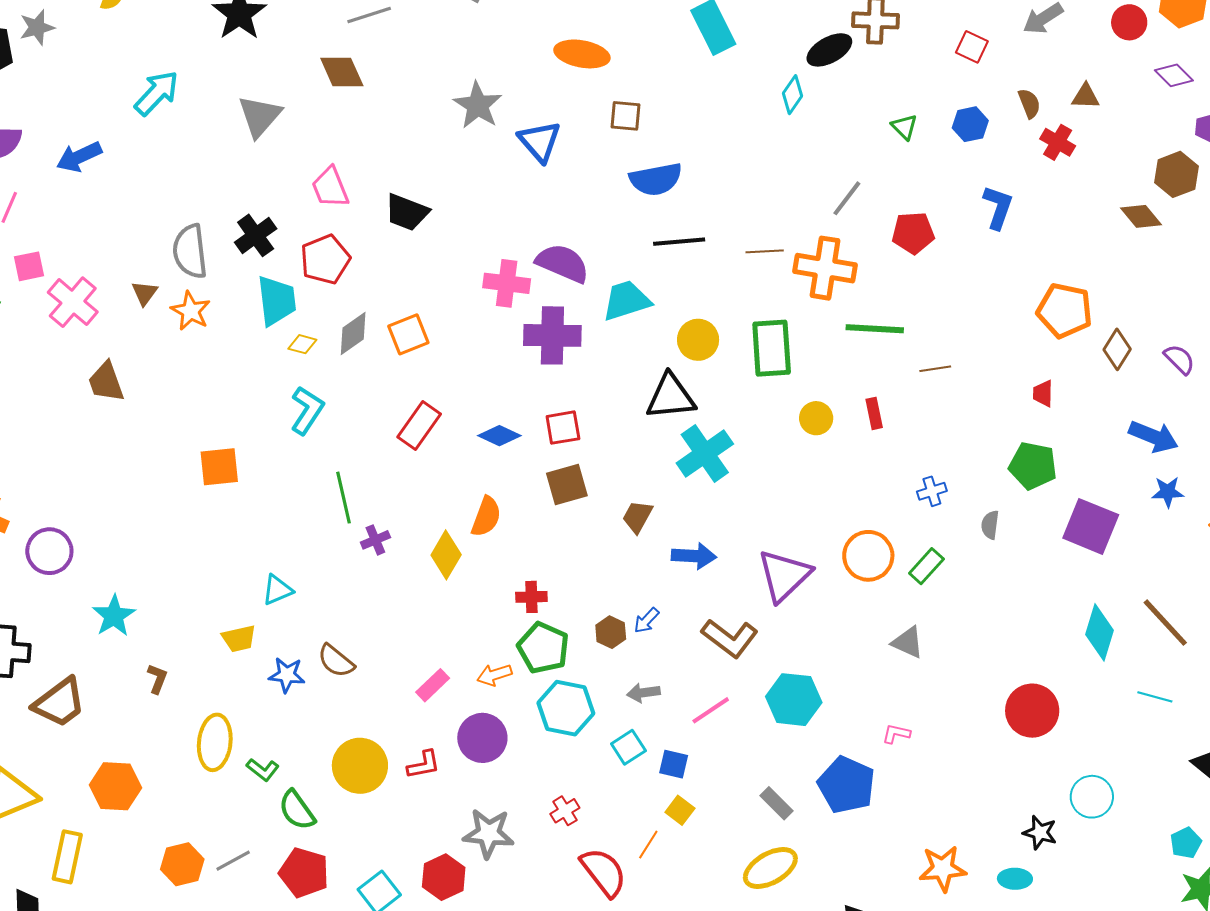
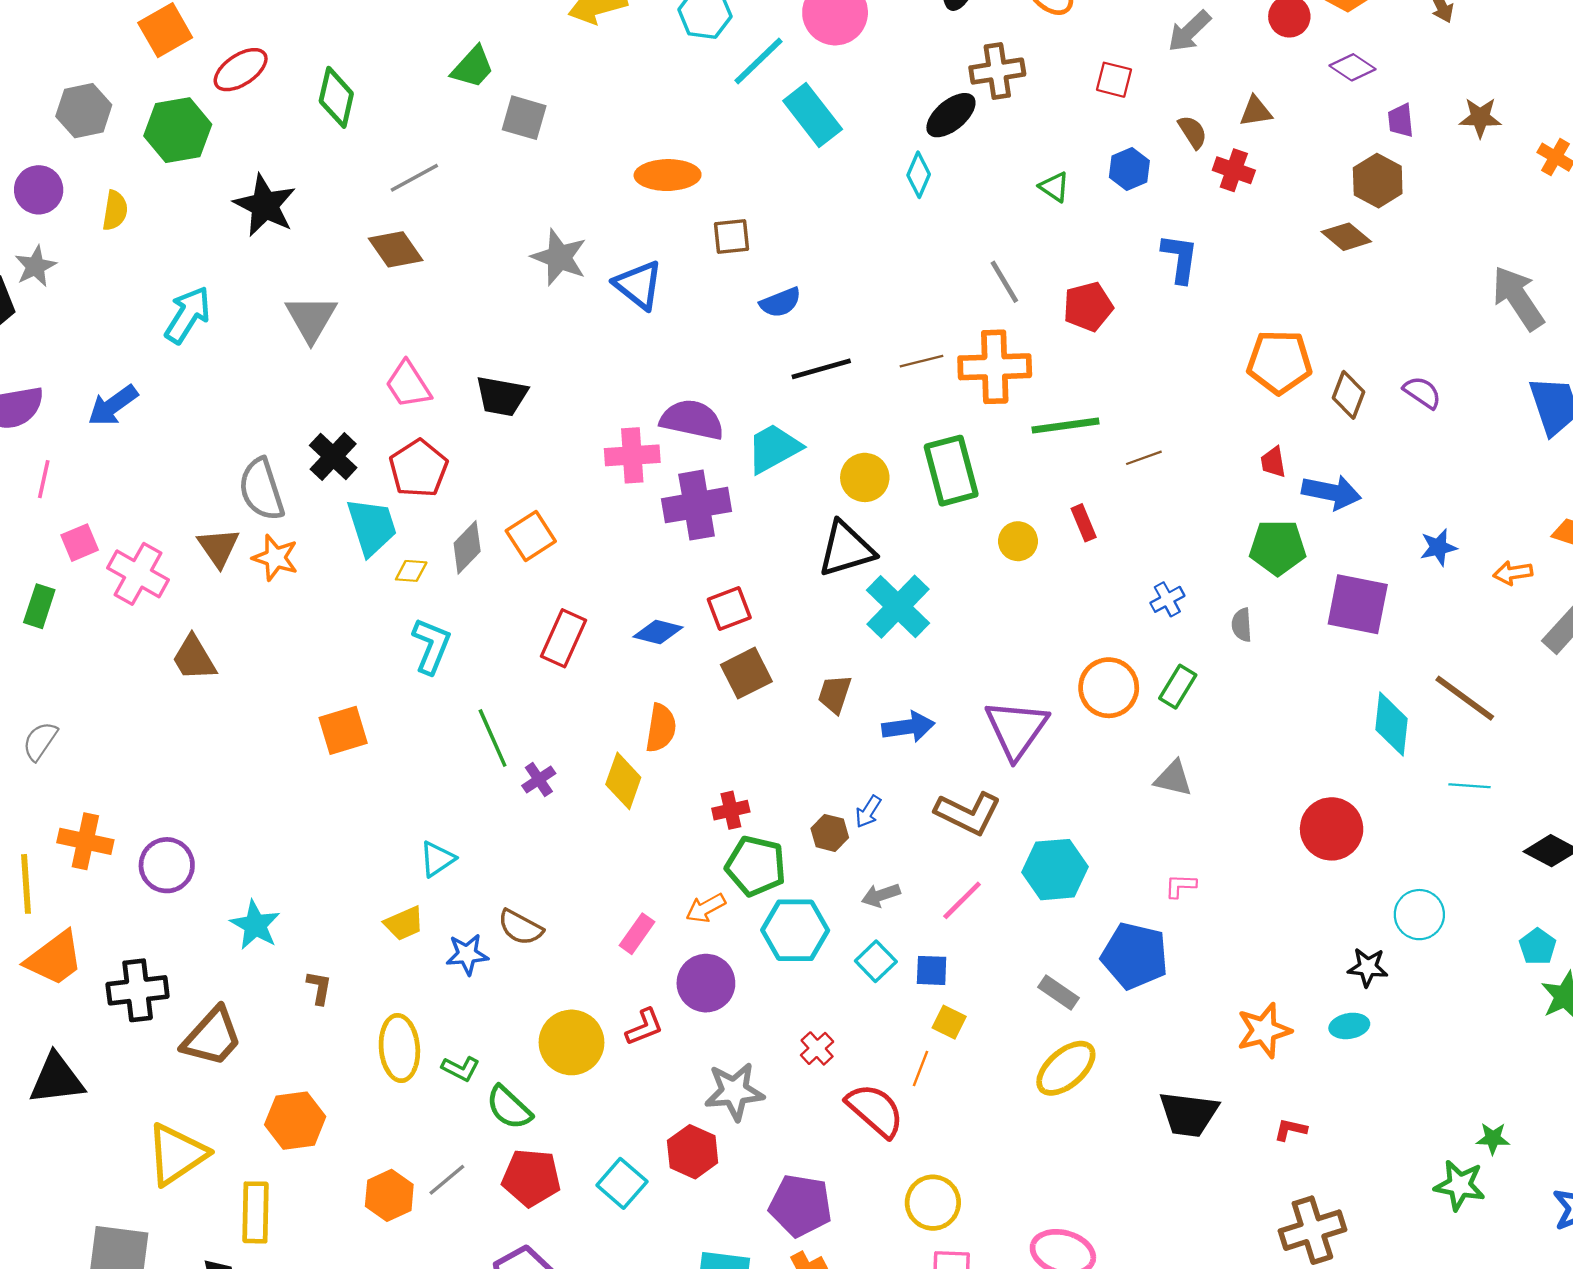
blue semicircle: (656, 179) -> (780, 302), size x0.7
gray line: (847, 198) -> (1004, 282), turned -57
brown triangle: (145, 293) -> (218, 547), size x1.4
blue arrow: (1153, 437) -> (1331, 492), moved

